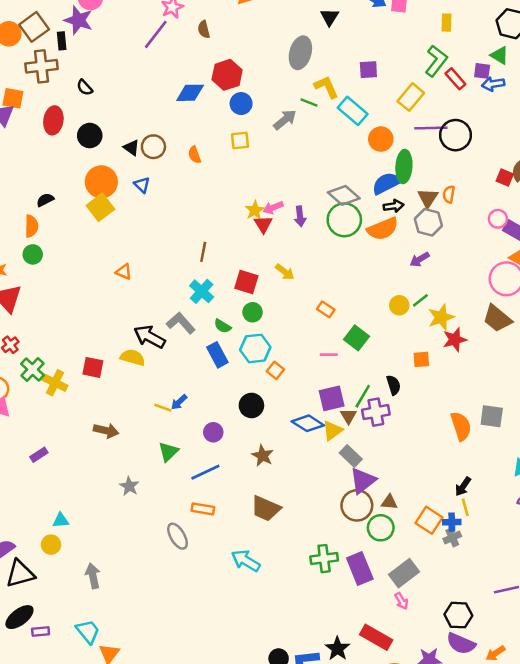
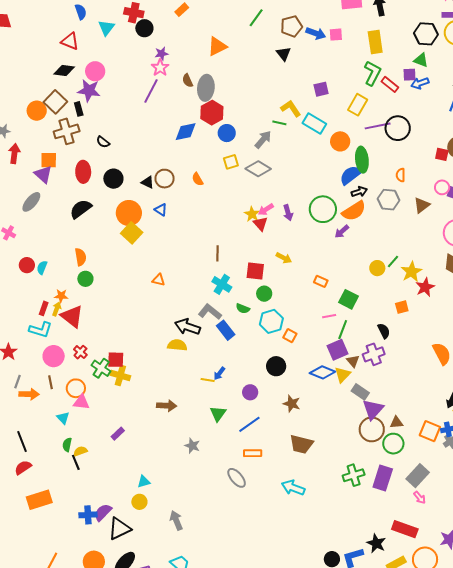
yellow rectangle: (446, 23) -> (375, 42), size x1.6
gray ellipse: (300, 53) -> (206, 88), moved
gray diamond: (344, 195) -> (258, 169), moved
brown triangle: (428, 198) -> (422, 205), moved, turned 30
black semicircle: (45, 200) -> (81, 209), moved, size x1.6
purple arrow: (420, 259) -> (342, 231), moved
blue rectangle: (217, 355) -> (226, 330), moved
red square: (93, 367) -> (116, 360), moved
green line: (363, 396) -> (343, 330), moved
purple rectangle: (360, 568) -> (383, 478), turned 50

